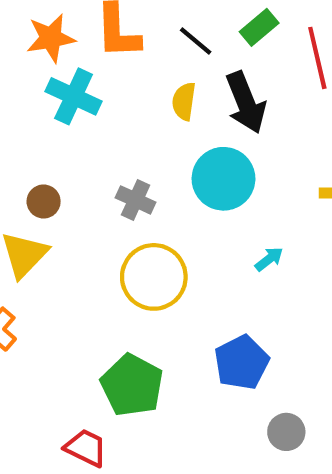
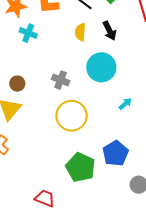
cyan cross: (74, 96) -> (28, 33), size x0.7
black arrow: (246, 103) -> (109, 31), size x0.7
green pentagon: (132, 385) -> (81, 167), moved

